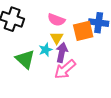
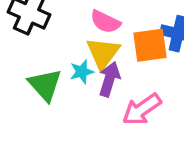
yellow triangle: (57, 38) -> (103, 53), size x1.5
pink arrow: (65, 69) -> (142, 109), moved

